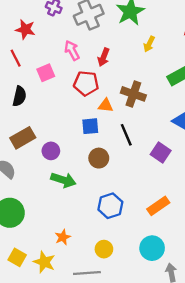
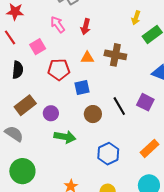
yellow arrow: (149, 44) -> (136, 18), moved
red pentagon: (86, 83) -> (59, 70), moved
orange triangle: (106, 105) -> (87, 58), moved
black line: (126, 135) -> (119, 106), moved

